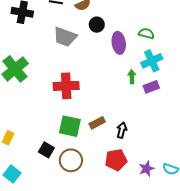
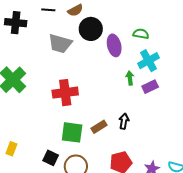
black circle: (97, 25) -> (91, 29), size x1.5
black arrow: (122, 130) -> (124, 121), moved

